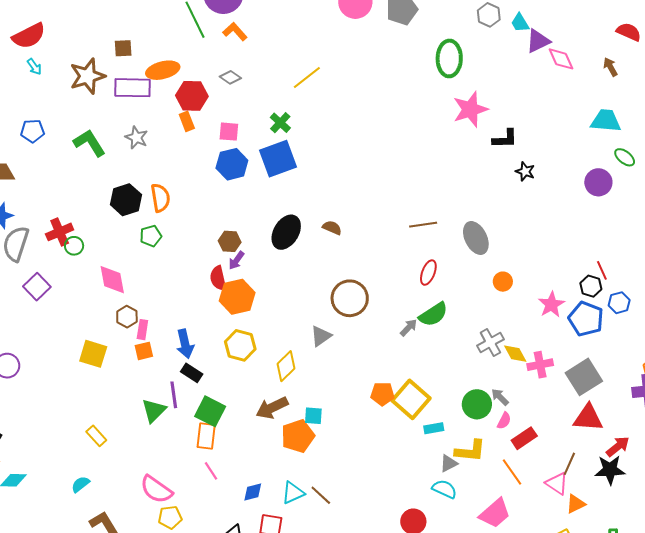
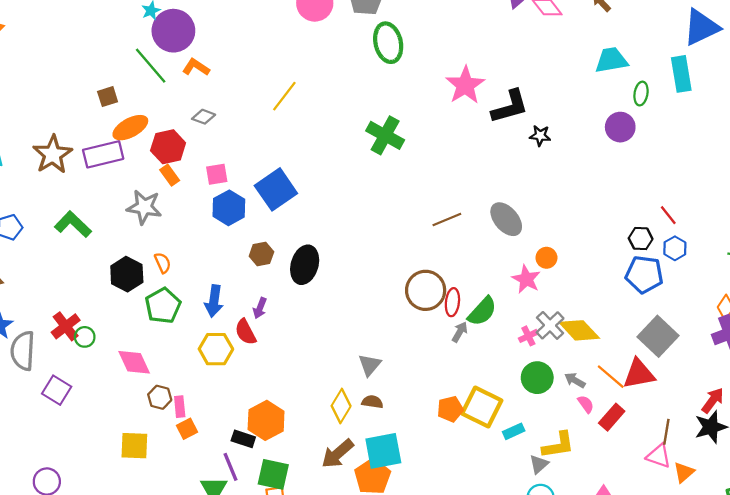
brown square: (123, 48) -> (108, 97), moved
green ellipse: (449, 58) -> (388, 43), moved
green cross: (280, 123) -> (385, 135), moved, size x1.6
gray star: (136, 137) -> (144, 207), moved, size x1.4
black L-shape: (505, 139) -> (510, 107), size x1.4
green ellipse: (625, 157) -> (641, 94), turned 75
orange semicircle: (160, 198) -> (163, 263), size x0.7
brown semicircle: (332, 228) -> (372, 402), moved
green pentagon: (151, 236) -> (163, 306), size x1.5
brown hexagon: (230, 241) -> (261, 254), moved
red line: (602, 270) -> (668, 215), moved
red ellipse: (428, 273) -> (452, 302), moved
orange hexagon: (237, 297) -> (266, 420), moved
brown circle: (350, 298) -> (426, 290), moved
pink star: (551, 305) -> (526, 279), moved
blue arrow: (185, 344) -> (214, 301), moved, turned 36
yellow hexagon: (240, 345) -> (216, 349), moved
yellow diamond: (515, 354) -> (579, 330), size x1.5
pink cross: (540, 365) -> (528, 336), moved, size x0.7
green circle: (477, 404) -> (537, 378), moved
cyan square: (313, 416) -> (383, 451), size x1.8
red triangle: (588, 418) -> (639, 374), moved
pink semicircle: (504, 421) -> (586, 404), turned -48
orange line: (512, 472) -> (611, 377), moved

